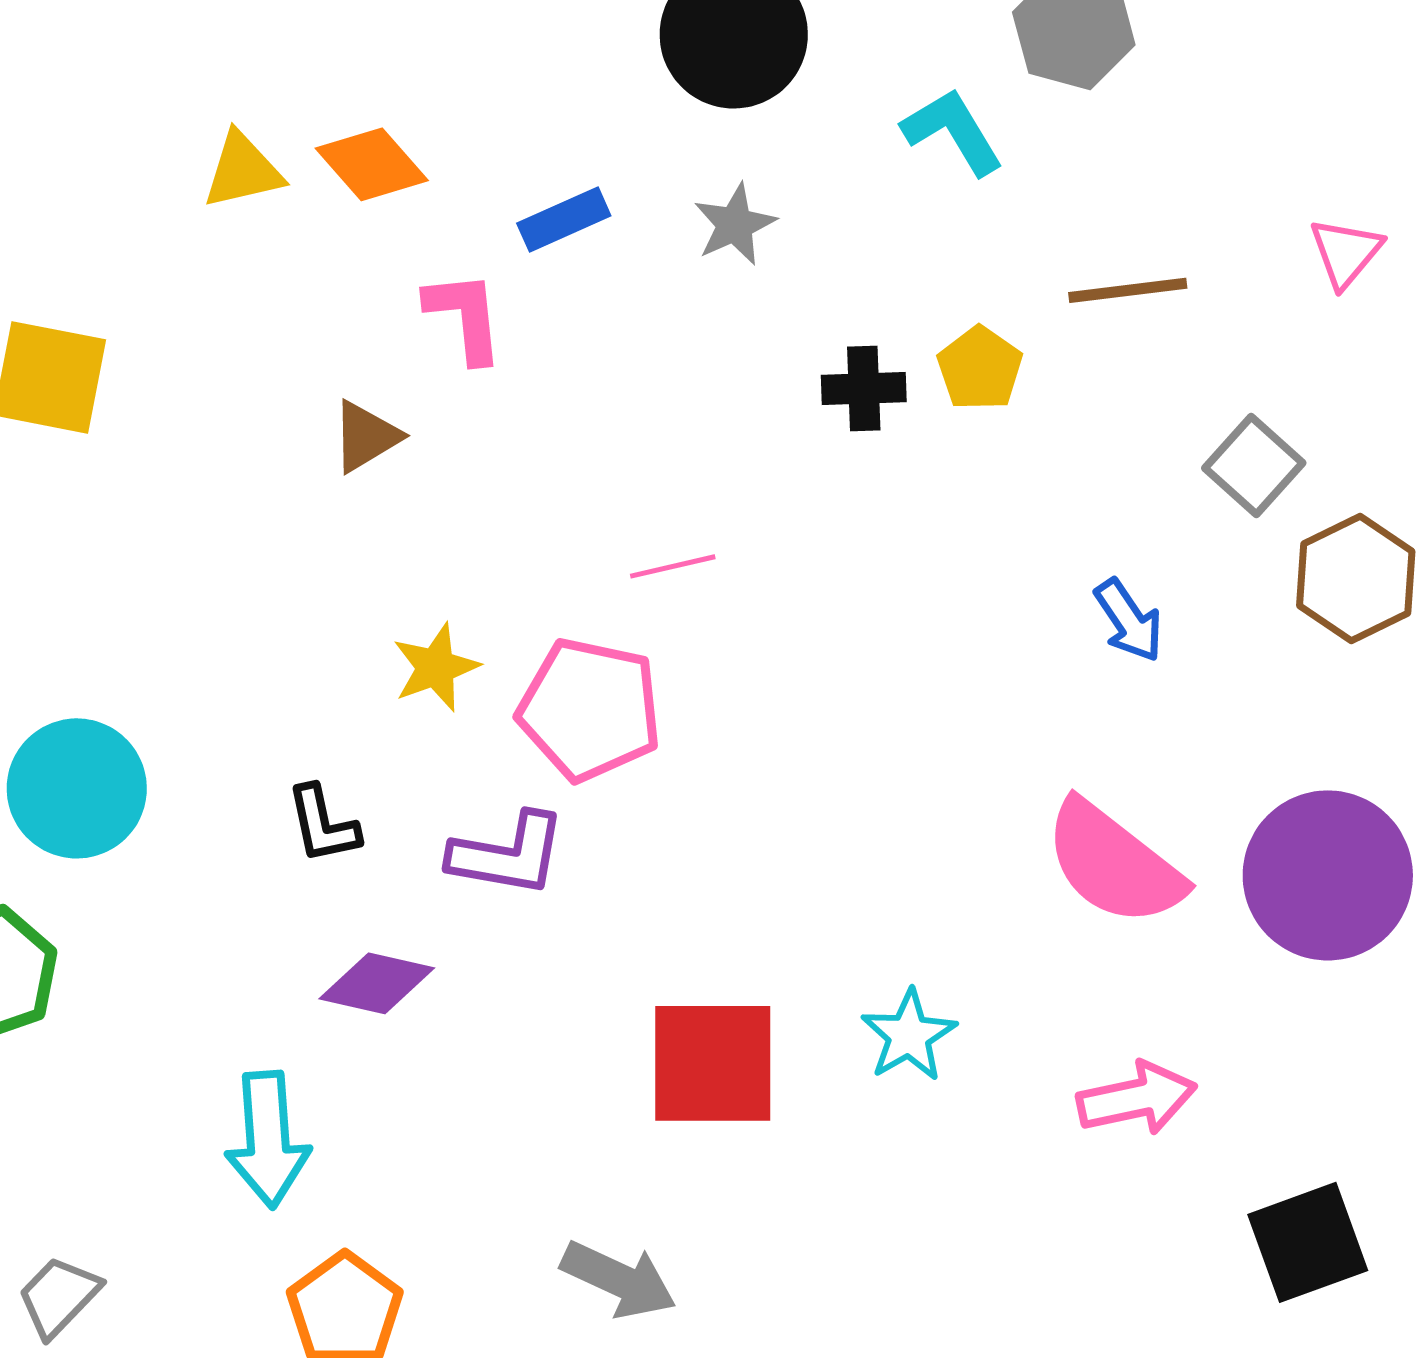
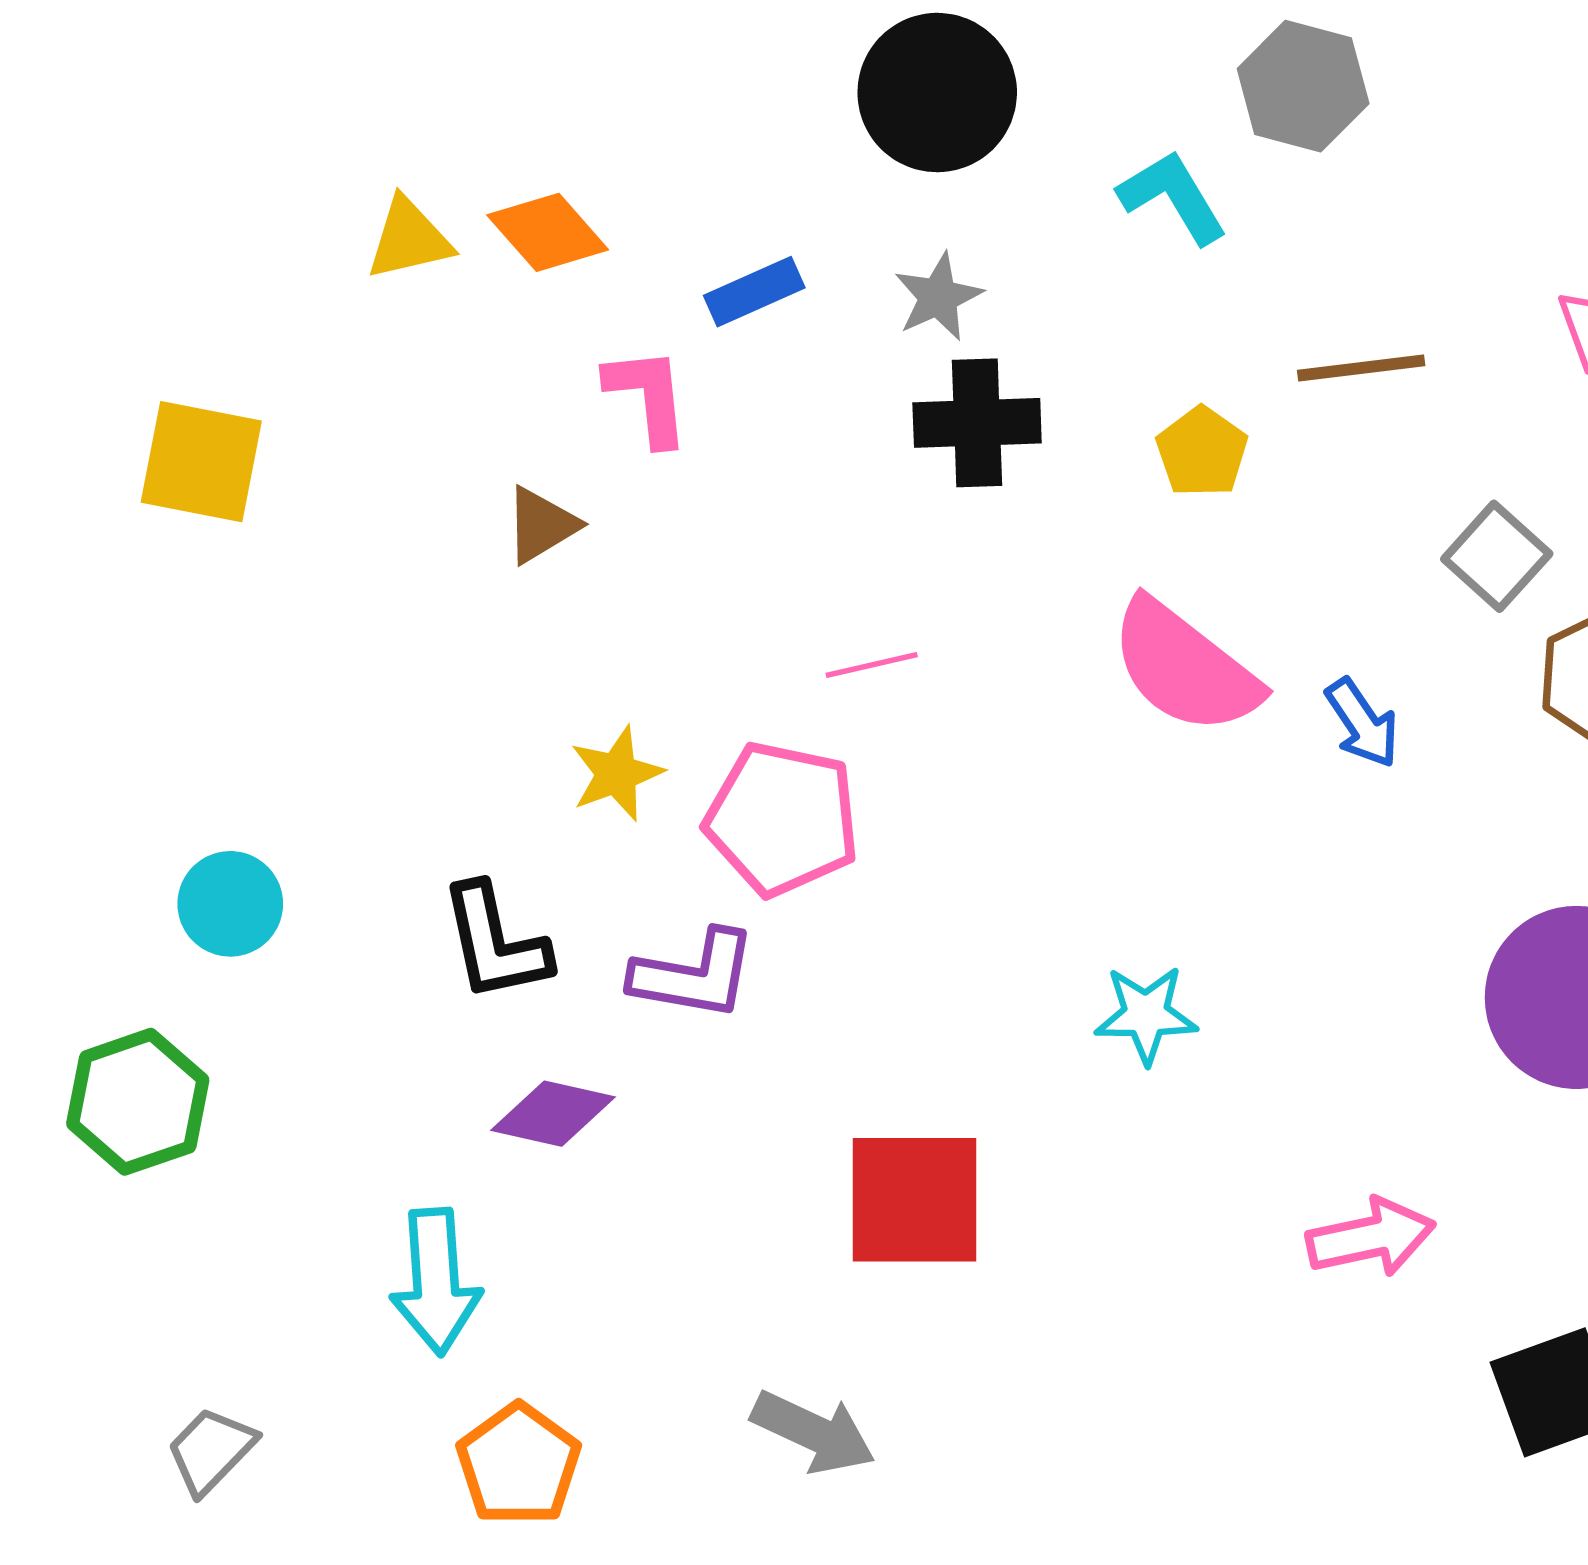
black cross: (864, 388) -> (977, 423), moved, size x1.4
cyan circle: (77, 788) -> (230, 904), size x0.7
black L-shape: (323, 824) -> (495, 943), size x1.4
pink semicircle: (1114, 863) -> (1185, 667), moved
cyan star: (909, 1035) -> (1146, 1015), moved, turned 30

